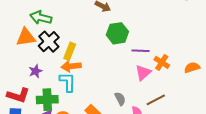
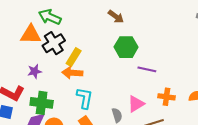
orange cross: (162, 62) -> (166, 97), moved, turned -35
pink triangle: (143, 73) -> (136, 104), moved
cyan L-shape: (68, 82) -> (85, 98), moved

